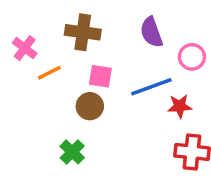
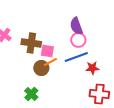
brown cross: (83, 32) -> (31, 43), moved
pink circle: (192, 57) -> (78, 40), moved
orange line: (49, 73) -> (50, 62), moved

